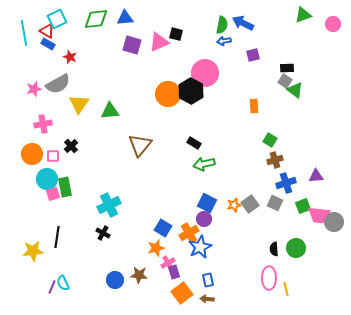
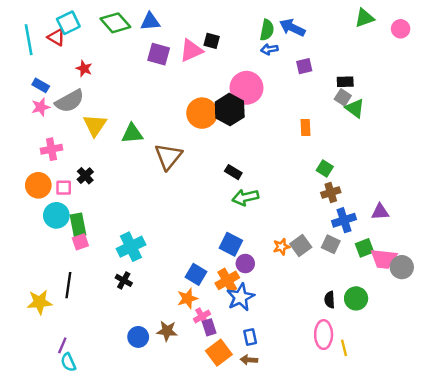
green diamond: (96, 19) -> (115, 23), turned 55
blue rectangle: (48, 44) -> (41, 85), moved
brown triangle: (140, 145) -> (168, 156), moved
pink square: (53, 194) -> (80, 242), moved
blue square: (207, 203) -> (231, 244), moved
cyan semicircle: (63, 283) -> (68, 362), moved

